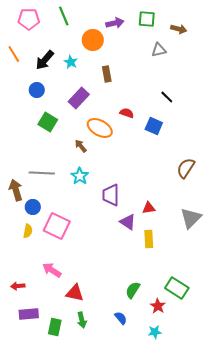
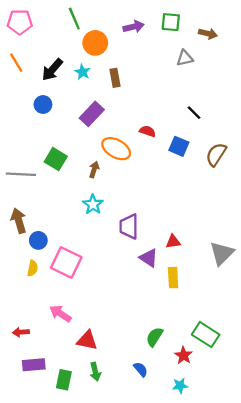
pink pentagon: (29, 19) -> (20, 22), moved
orange circle: (93, 40) -> (95, 43), moved
brown rectangle: (107, 74) -> (115, 78), moved
green square: (48, 122) -> (56, 159), moved
brown arrow: (81, 146) -> (94, 170), turned 56
brown semicircle: (186, 168) -> (216, 154), moved
gray line: (42, 173) -> (21, 174), moved

